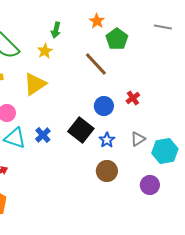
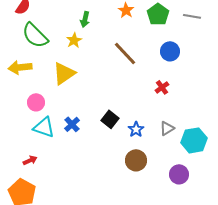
green pentagon: (117, 39) -> (158, 14), moved
blue circle: (104, 106) -> (170, 51), moved
black square: (81, 130) -> (110, 119), size x0.7

